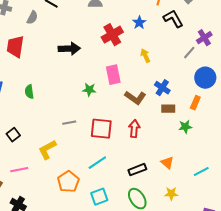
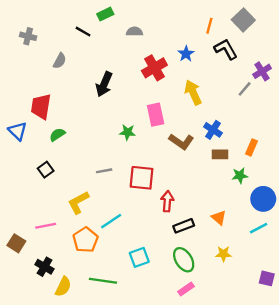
gray semicircle: (32, 18) -> (60, 61), moved
red trapezoid: (15, 47) -> (41, 106), moved
black arrow: (69, 49) -> (104, 84), turned 115
yellow arrow: (145, 56) -> (193, 92), size x1.5
blue circle: (205, 78) -> (263, 199), moved
green semicircle: (29, 92) -> (57, 135), turned 64
red arrow: (134, 129) -> (167, 201), moved
black square: (13, 135) -> (46, 170), moved
cyan line: (97, 163) -> (111, 221), moved
orange pentagon: (68, 182) -> (85, 240), moved

